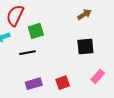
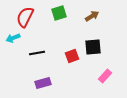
green square: (36, 31) -> (59, 13), moved
red square: (63, 83) -> (72, 56), moved

